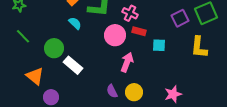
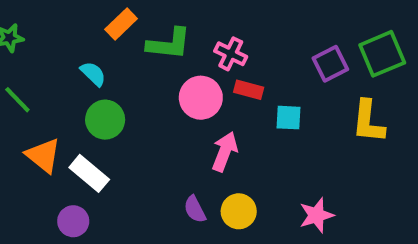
cyan semicircle: (75, 23) -> (93, 74), moved
green circle: (54, 48) -> (105, 120), moved
white rectangle: (73, 65) -> (89, 173), moved
orange triangle: (35, 76) -> (43, 155), moved

